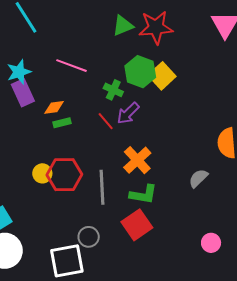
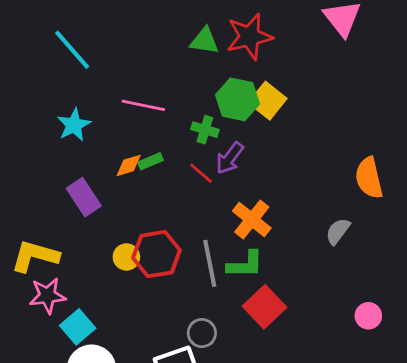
green triangle: (123, 26) -> (204, 41), turned 40
purple rectangle: (23, 93) -> (84, 197), moved
green rectangle: (62, 123) -> (150, 161), moved
green L-shape: (143, 194) -> (245, 265), moved

